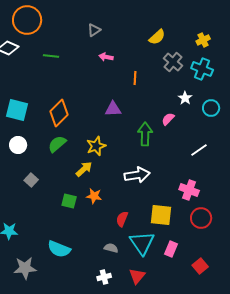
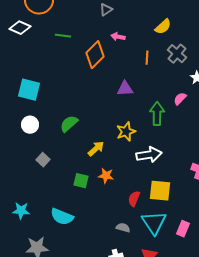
yellow semicircle: (157, 37) -> (163, 27), moved
gray cross: (173, 62) -> (177, 54), moved
orange diamond: (59, 113) -> (95, 55), moved
yellow star: (96, 146) -> (126, 132), moved
yellow square: (161, 215) -> (160, 191), moved
cyan semicircle: (59, 249) -> (62, 217), moved

